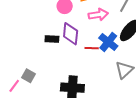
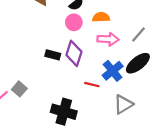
red line: (92, 48) -> (92, 85), moved

